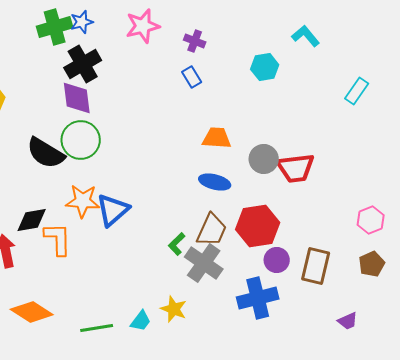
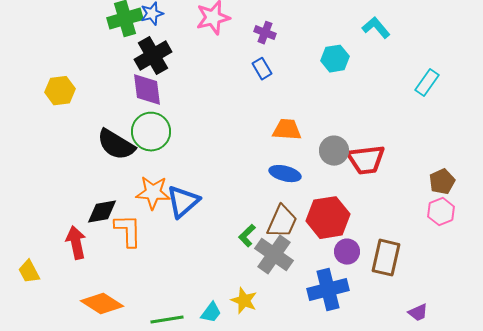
brown pentagon: (372, 264) -> (442, 182), moved

